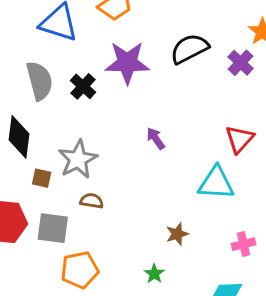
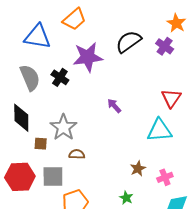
pink cross: (243, 244) -> (165, 177), moved

